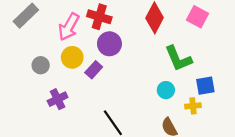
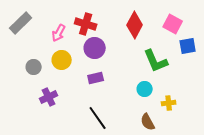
pink arrow: (69, 27) -> (59, 33), size x0.7
purple rectangle: (94, 70) -> (96, 78), moved, turned 35
blue square: (205, 86) -> (188, 46), moved

